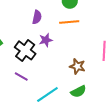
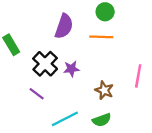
purple semicircle: (37, 17) -> (64, 26), size x1.5
purple star: (46, 40) -> (71, 69), moved

